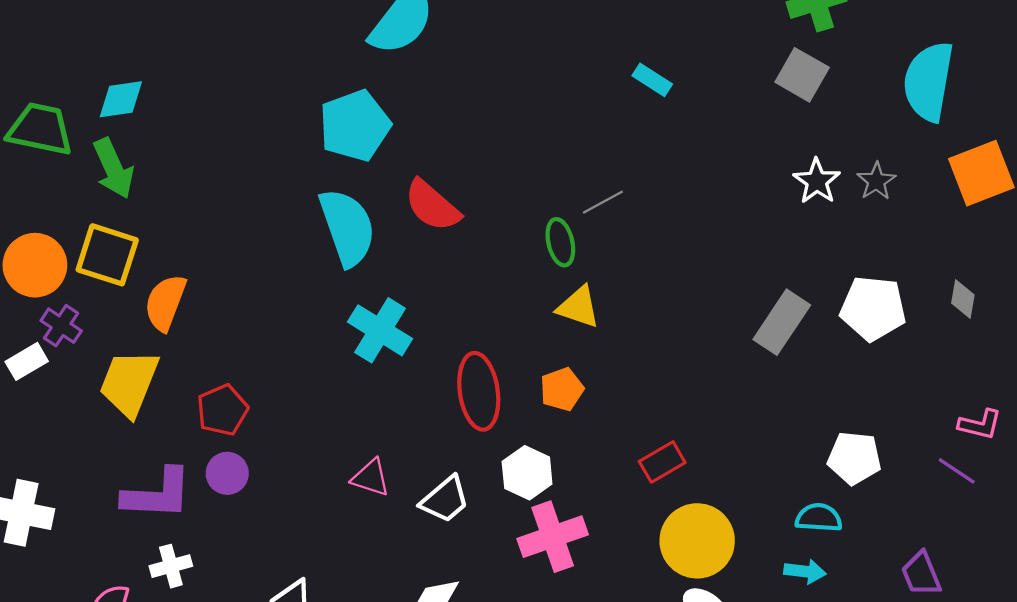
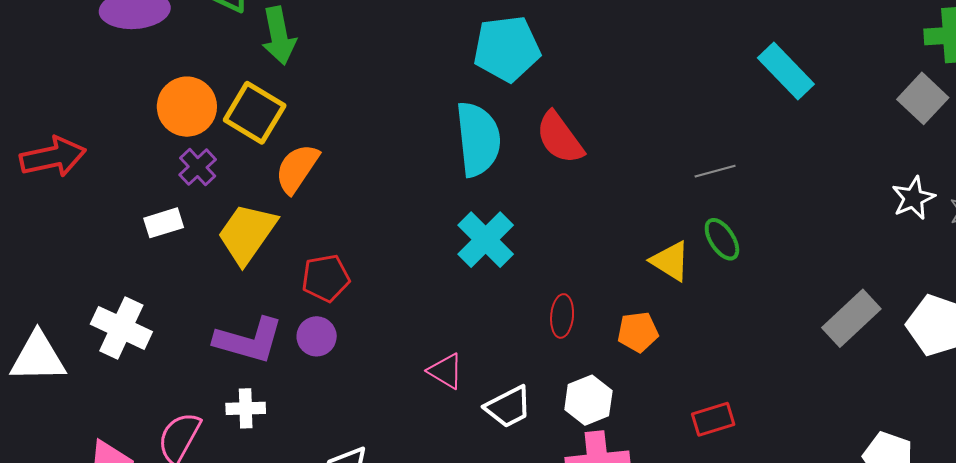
cyan rectangle: (652, 80) -> (786, 71), size x1.6
green ellipse: (560, 242) -> (722, 239), moved, turned -33
white rectangle: (27, 361) -> (164, 223), moved
red ellipse: (479, 391) -> (562, 316), size x0.6

